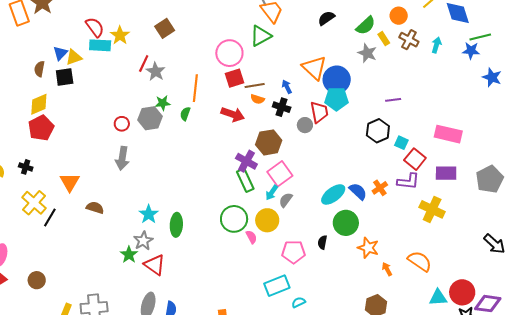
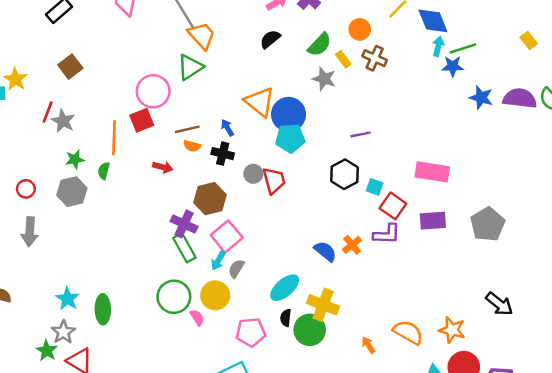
cyan arrow: (436, 45) -> (438, 46), moved
red square: (235, 78) -> (142, 120), moved
red trapezoid: (319, 112) -> (274, 181), moved
red arrow: (233, 114) -> (163, 167), size x0.7
gray hexagon: (150, 118) -> (72, 192), moved
cyan ellipse: (333, 194) -> (285, 288), moved
yellow cross: (432, 209) -> (323, 305), moved
green circle: (346, 223) -> (310, 330), moved
orange star: (368, 248) -> (452, 330), moved

